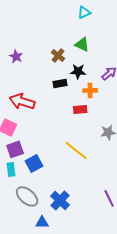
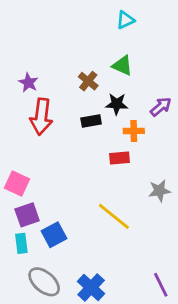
red arrow: (22, 101) -> (41, 117), moved, turned -100

